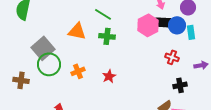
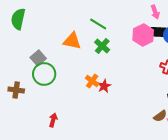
green cross: (107, 36) -> (102, 46), turned 35
gray square: (43, 48) -> (38, 58), size x0.7
orange cross: (78, 71) -> (92, 81), moved, turned -32

